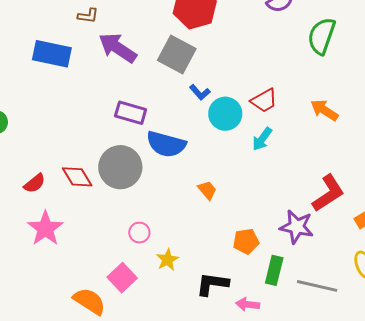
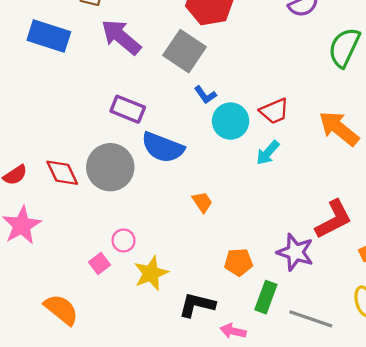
orange arrow: (324, 110) -> (339, 129), size x1.4
yellow star: (167, 260) -> (151, 273), size x1.4
pink square: (122, 278) -> (100, 263), moved, size x0.7

